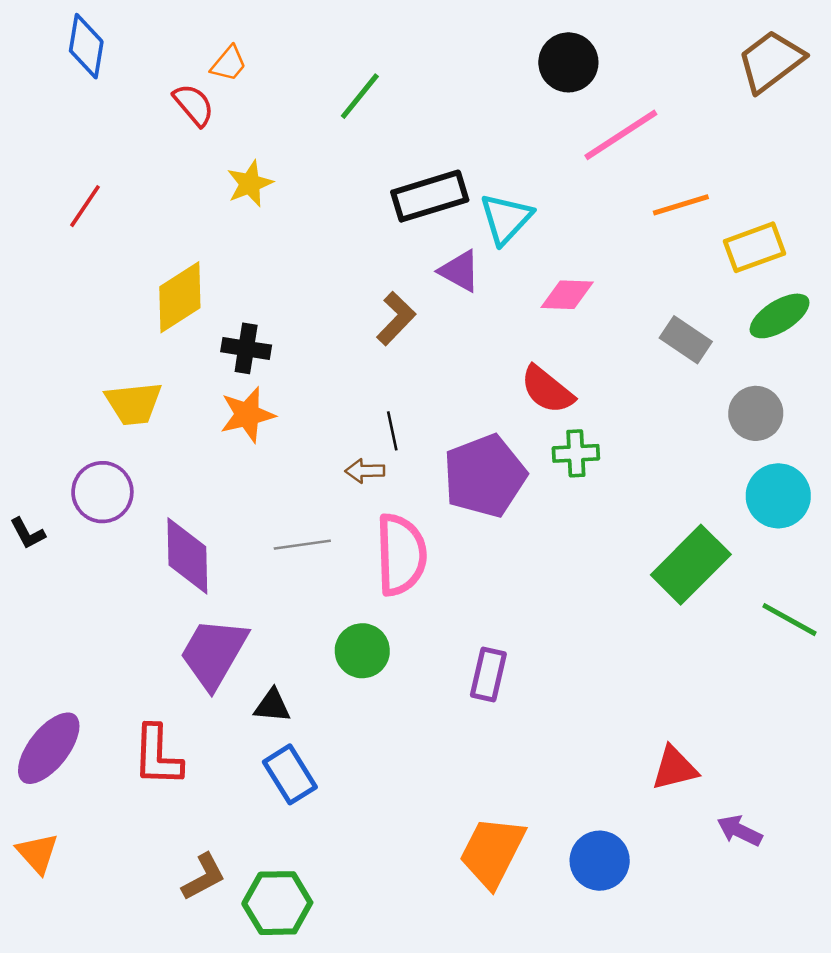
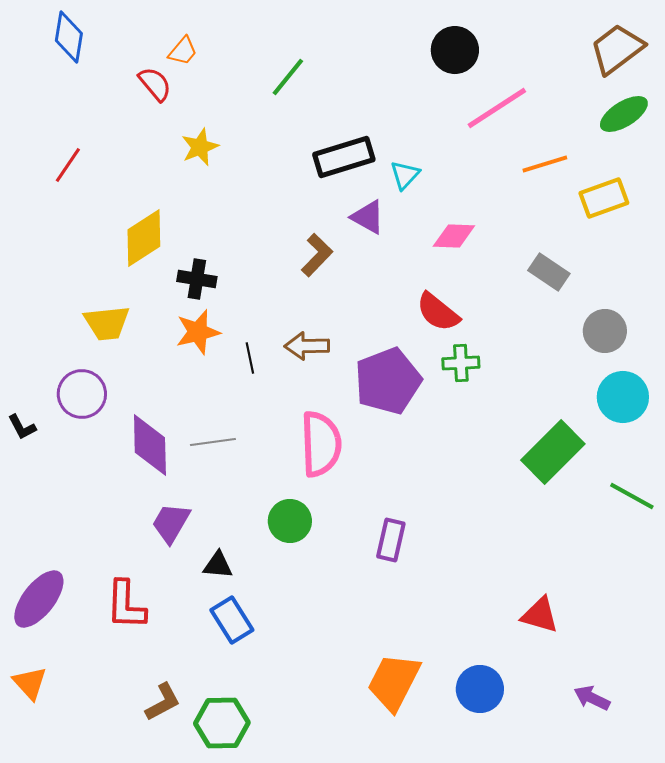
cyan triangle: (506, 219) -> (405, 175), size x0.7
green ellipse: (780, 316) -> (624, 114), moved
black line: (392, 431) -> (250, 358), moved
brown arrow: (365, 471) -> (307, 346), moved, size x1.4
gray line: (302, 545) -> (213, 442), moved
purple trapezoid: (214, 653) -> (171, 523), size x0.7
red triangle: (675, 768) -> (540, 615), turned 30
purple arrow: (740, 831) -> (592, 698), moved

